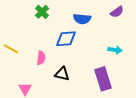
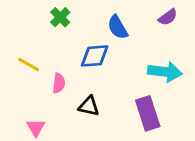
blue semicircle: (82, 19) -> (118, 27), turned 54
yellow line: (11, 49) -> (29, 65), moved
cyan arrow: (115, 50) -> (165, 72), size x1.6

